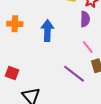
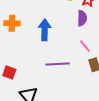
purple line: (74, 74) -> (58, 64), moved, turned -40

